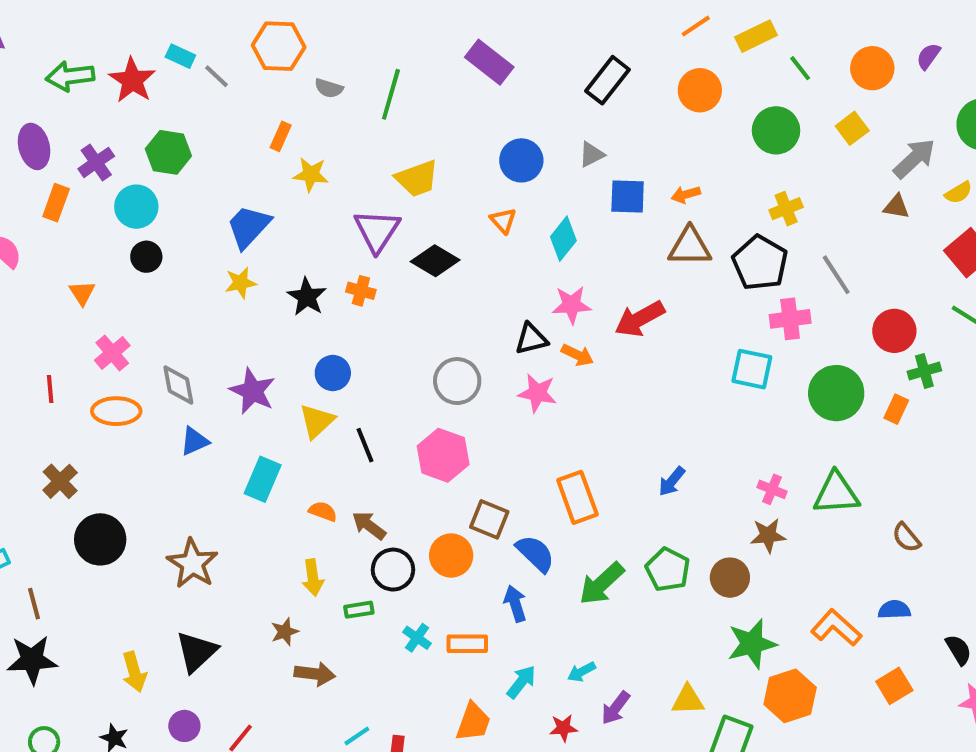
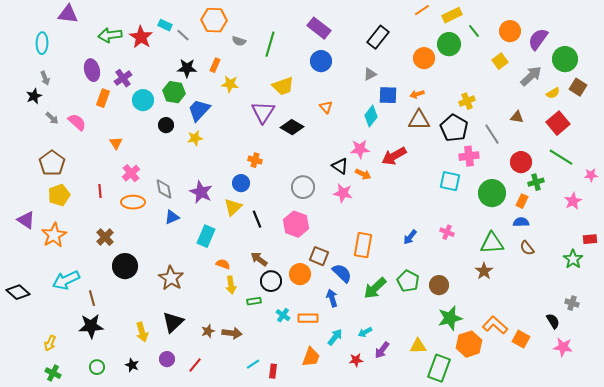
purple semicircle: (928, 56) -> (538, 39), moved, size x1.6
orange circle: (700, 90) -> (424, 58), moved
green circle: (776, 130) -> (449, 44), moved
green hexagon: (168, 152) -> (174, 92), moved
blue circle: (521, 160) -> (321, 61), moved
brown triangle: (896, 207) -> (517, 117), moved
cyan diamond: (563, 239) -> (371, 116), moved
black circle: (146, 257) -> (166, 125), moved
orange cross: (361, 291) -> (255, 160), moved
black star: (307, 297) -> (187, 68), moved, turned -30
black triangle: (531, 339) -> (340, 166), turned 48
pink cross: (772, 489) -> (447, 232), moved
orange rectangle: (577, 497) -> (363, 245), turned 30
orange semicircle: (323, 511) -> (223, 264), moved
brown star: (768, 535) -> (484, 271), moved, turned -30
brown semicircle: (906, 537) -> (527, 248), moved
blue semicircle: (894, 610) -> (521, 222), moved
orange L-shape: (836, 628) -> (495, 325), moved
brown star: (285, 632) -> (208, 331), moved
orange square: (894, 686) -> (521, 339), turned -30

